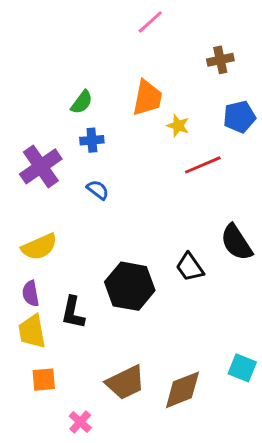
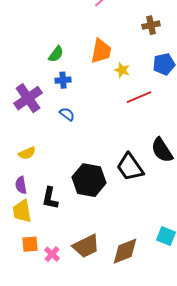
yellow semicircle: (39, 247) -> (27, 153), size x0.7
black trapezoid: (190, 267) -> (130, 167), size x1.4
pink cross: (80, 422) -> (52, 254), moved

